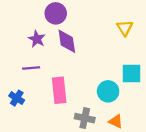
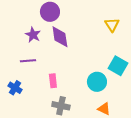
cyan square: (131, 74) -> (118, 66), turned 30
pink rectangle: (59, 90) -> (53, 81), size x0.6
gray cross: (85, 118) -> (61, 106), moved

